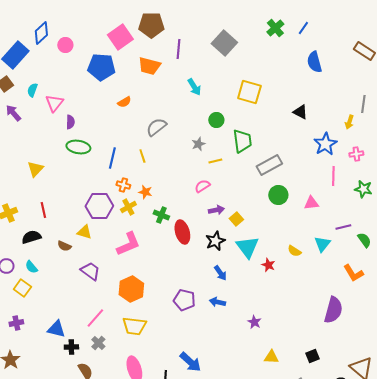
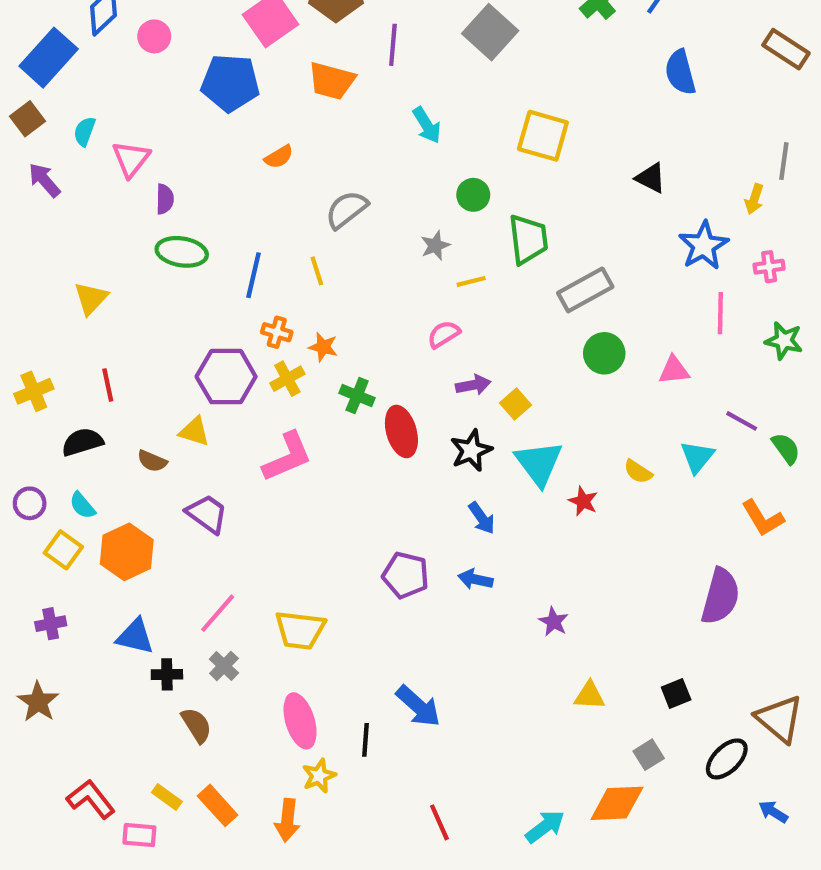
purple line: (343, 227) -> (742, 421), turned 42
orange hexagon: (131, 289) -> (127, 552), moved

